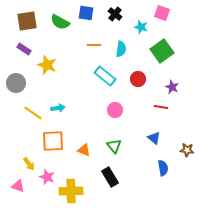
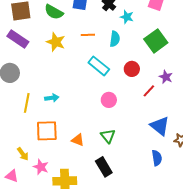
cyan star: (141, 27) -> (127, 17), moved
purple rectangle: (24, 49) -> (18, 39), size x1.5
yellow star: (47, 65) -> (56, 42), moved
red line: (161, 107) -> (149, 91), moved, turned -56
yellow line: (33, 113) -> (27, 103), turned 66
blue triangle: (154, 138) -> (160, 126), moved, size x1.5

